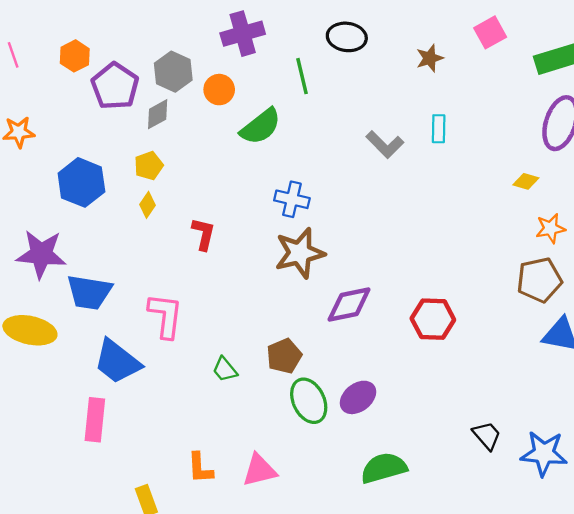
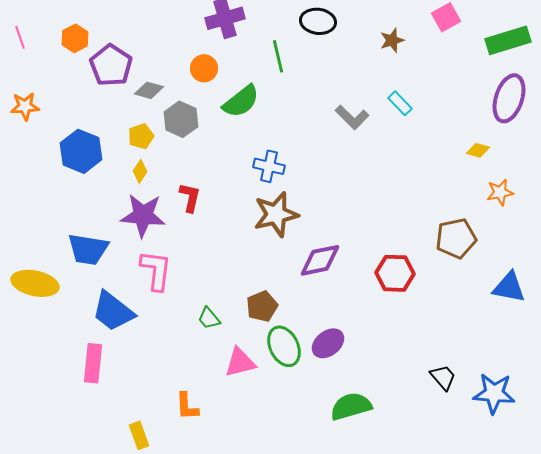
gray hexagon: (173, 72) -> (181, 119), moved
gray diamond: (158, 114) -> (149, 90), turned 44
cyan rectangle: (439, 129) -> (400, 103), turned -45
purple star: (41, 254) -> (143, 215), moved
brown pentagon: (539, 280) -> (456, 238), moved
pink triangle: (259, 470) -> (240, 362), moved

